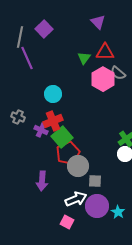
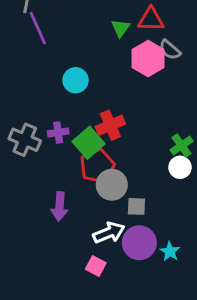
gray cross: (18, 117) -> (25, 140), moved, size x1.5
red cross: (53, 121) -> (110, 125), moved
purple cross: (41, 130) -> (58, 132), turned -32

